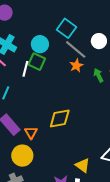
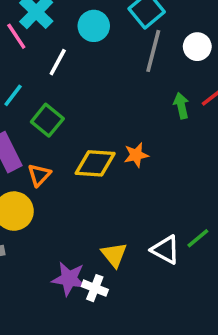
gray line: (76, 49) -> (153, 51), turned 50
green square: (37, 62) -> (47, 120), moved
orange star: (76, 66) -> (136, 155), moved

